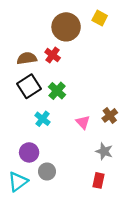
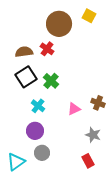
brown cross: (110, 115) -> (98, 103), turned -32
pink triangle: (83, 122) -> (74, 109), turned 48
purple circle: (29, 152) -> (35, 131), moved
red rectangle: (99, 180) -> (88, 161), turned -40

